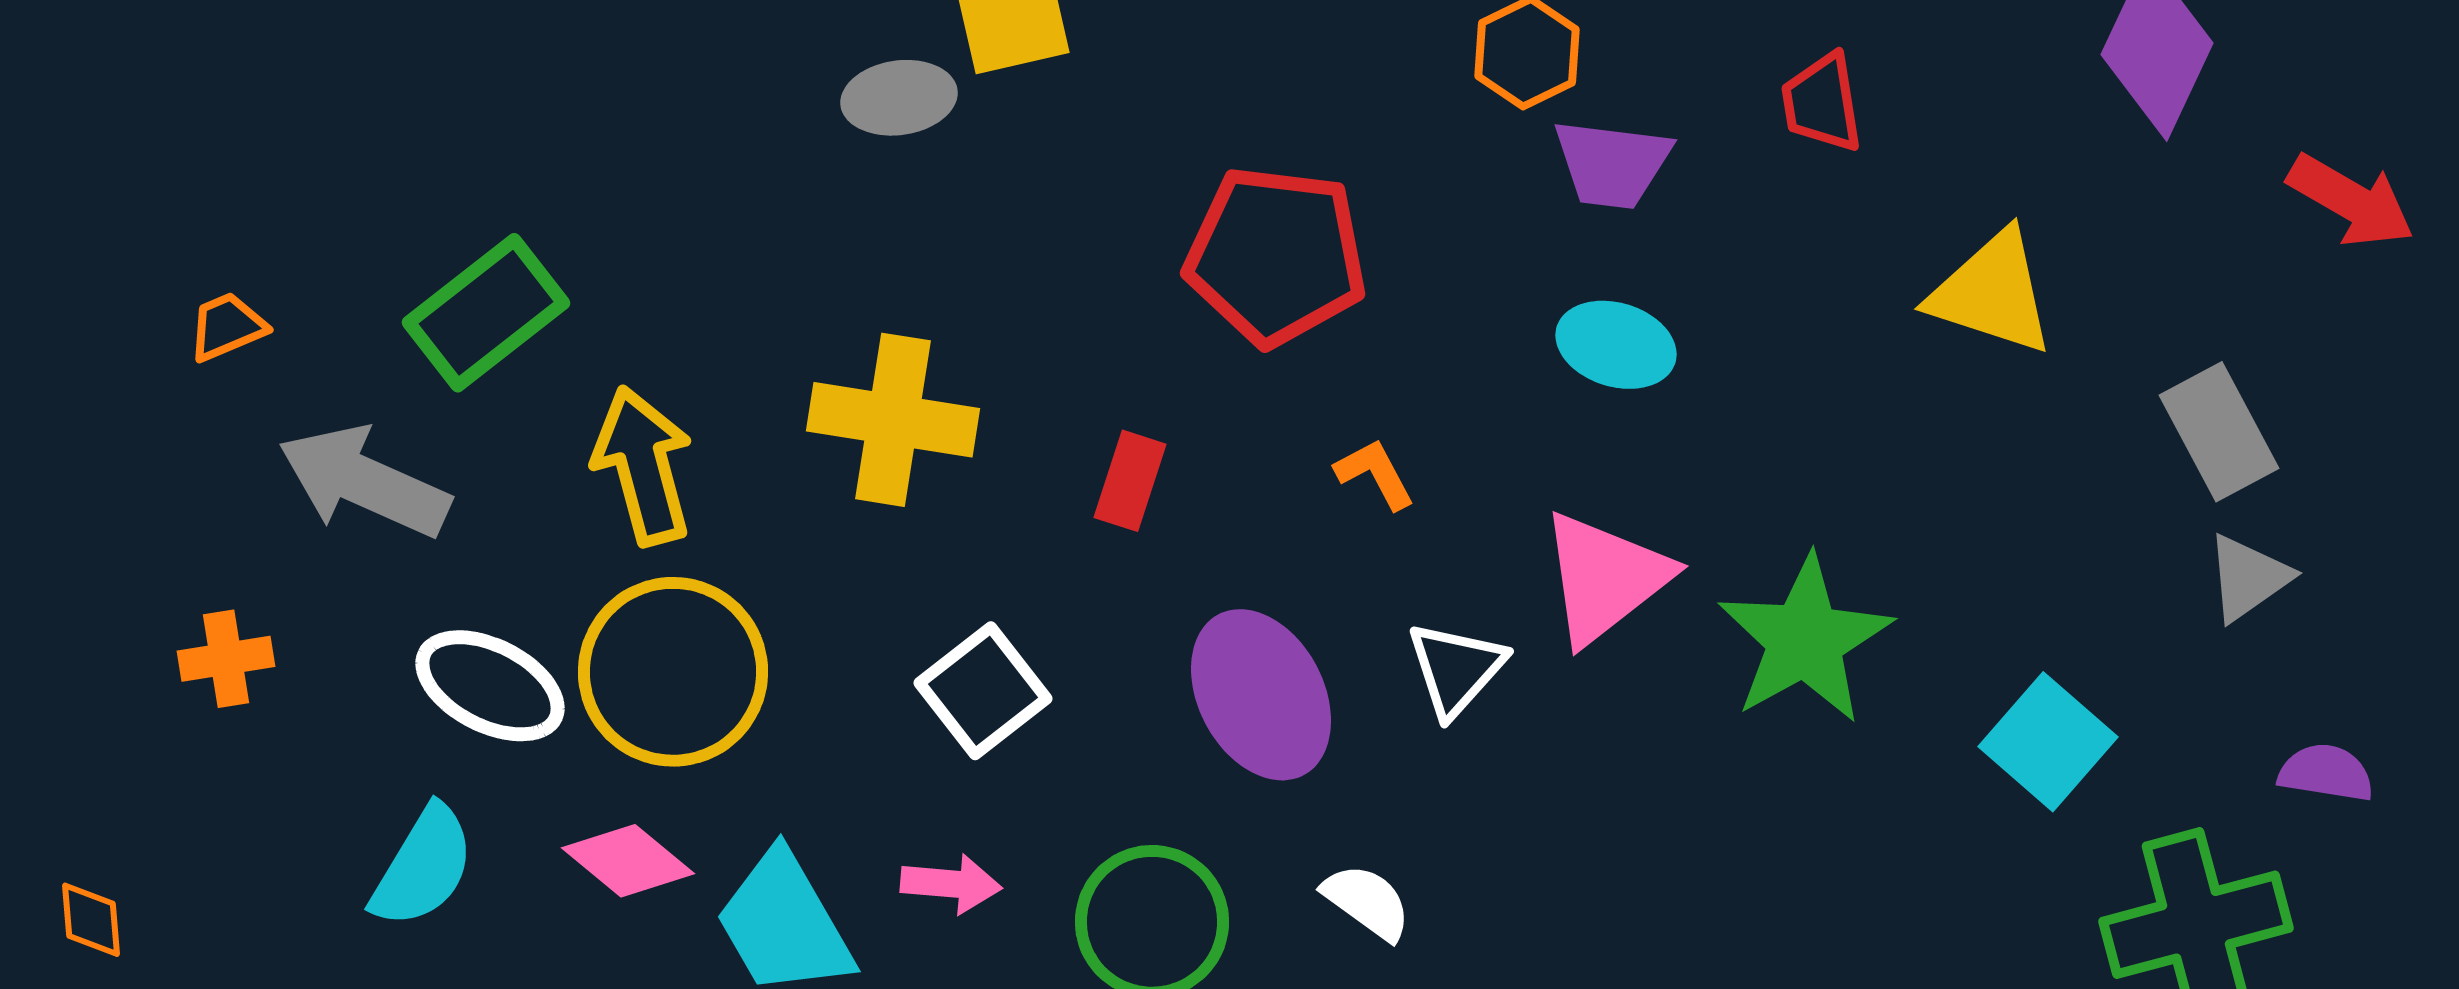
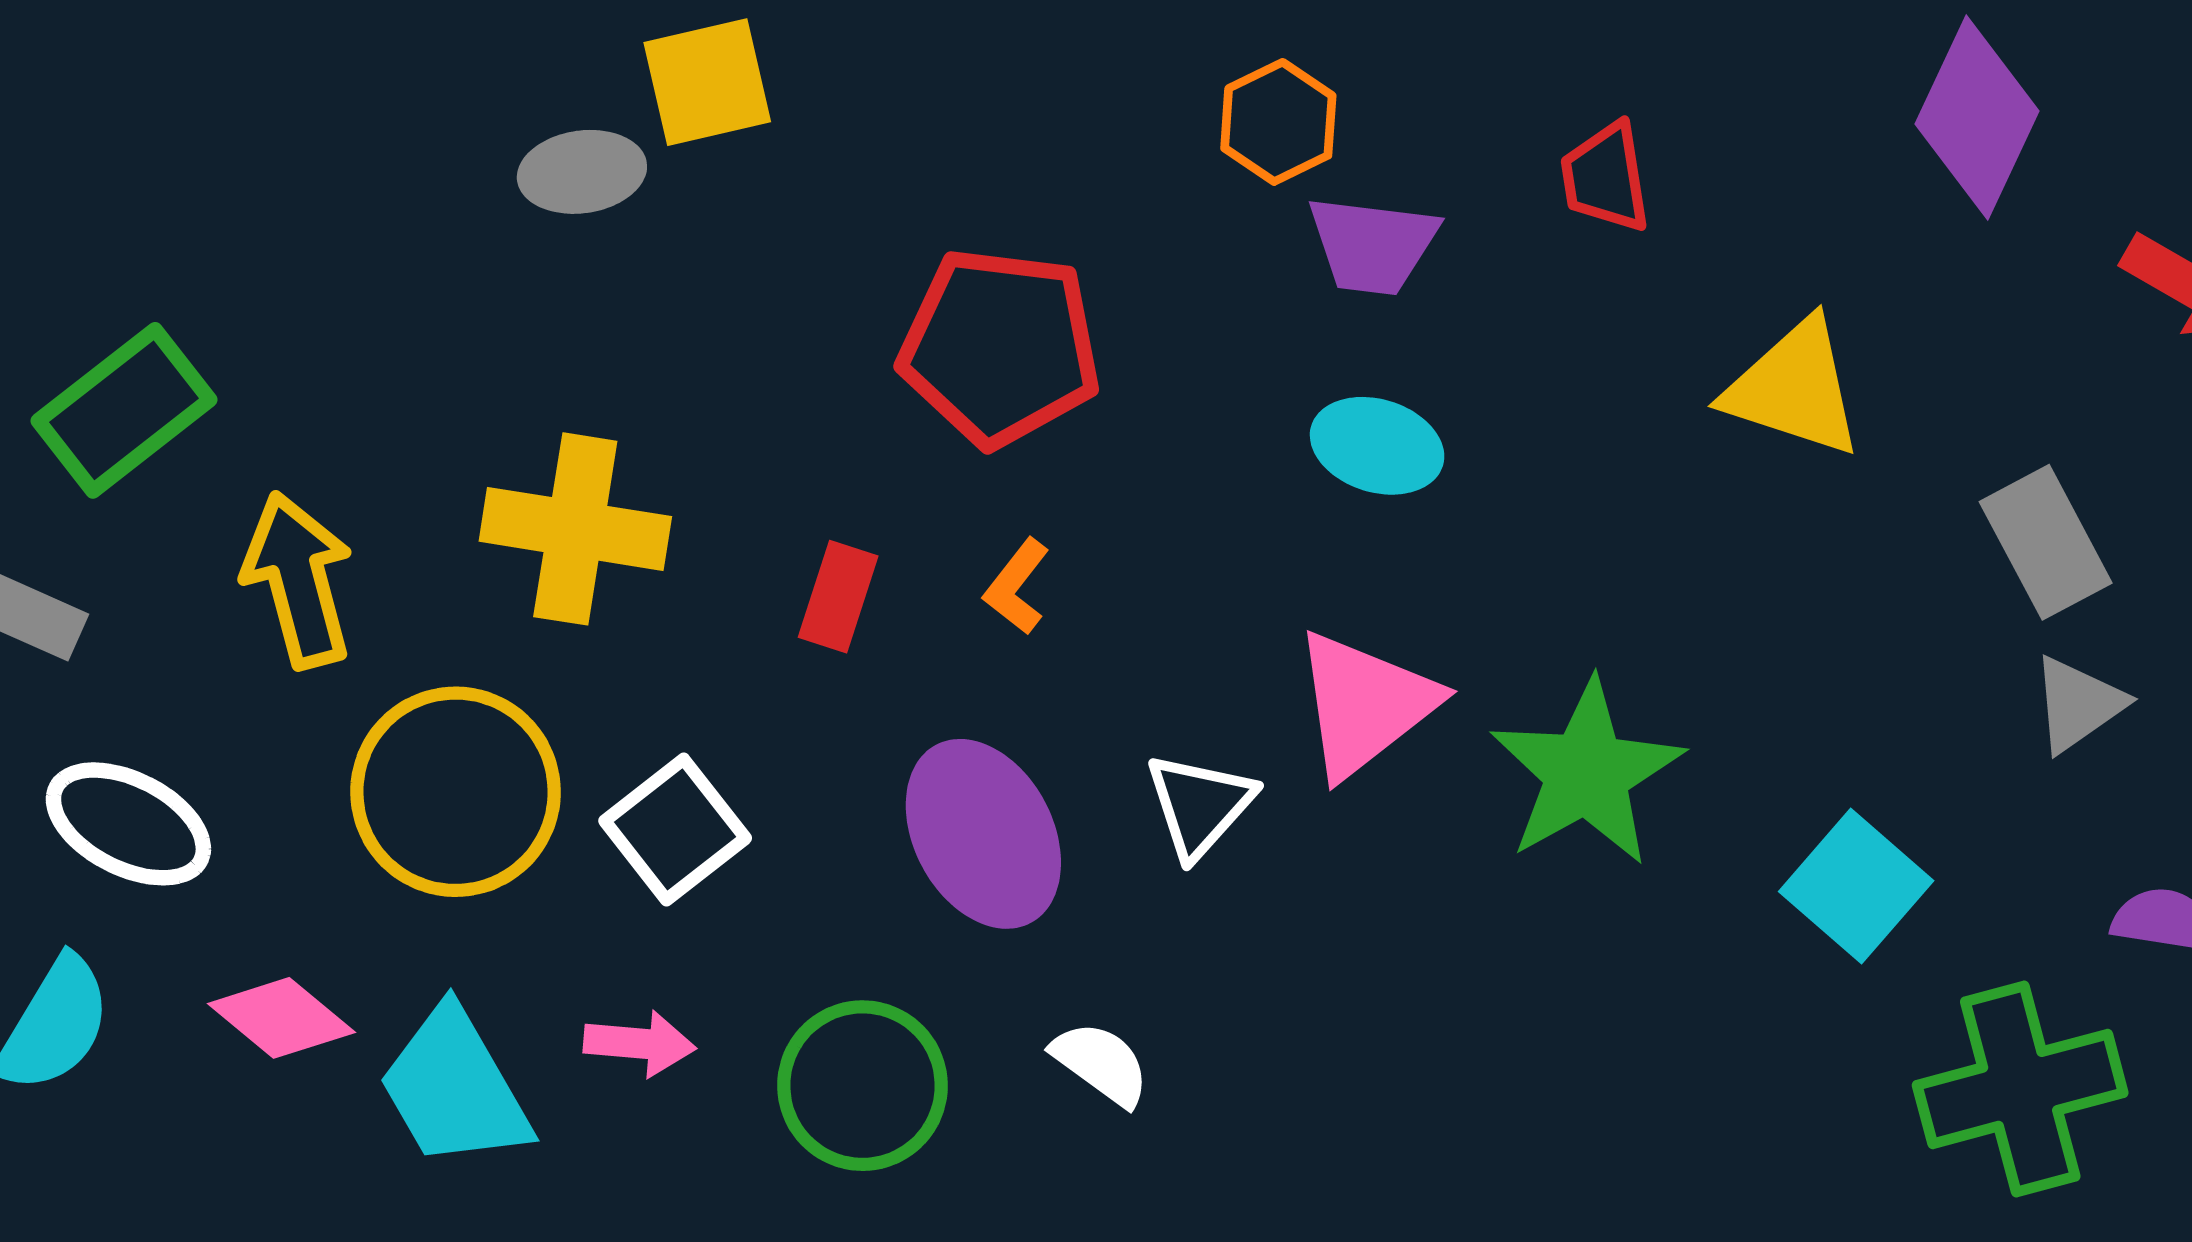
orange L-shape: (1375, 474) -> (1017, 587), moved, turned -114
yellow circle: (673, 672) -> (456, 792), moved

